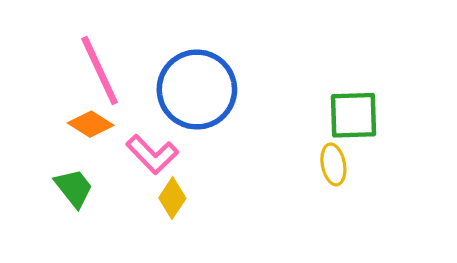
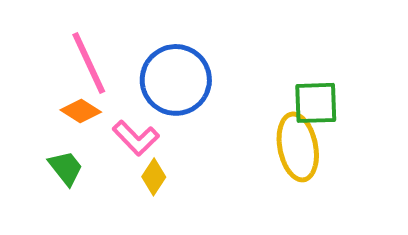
yellow ellipse: (333, 164) -> (298, 147), size x1.8

